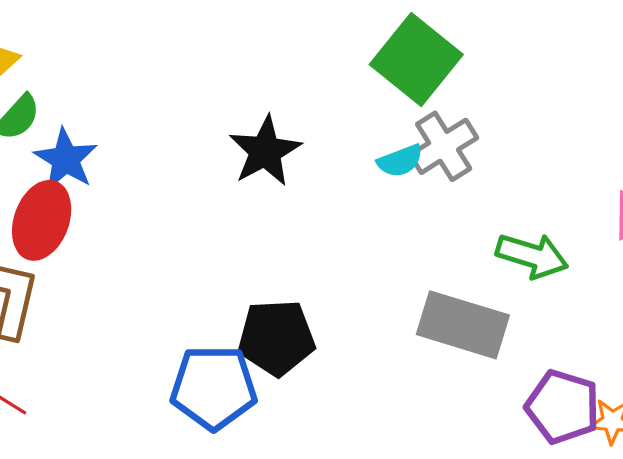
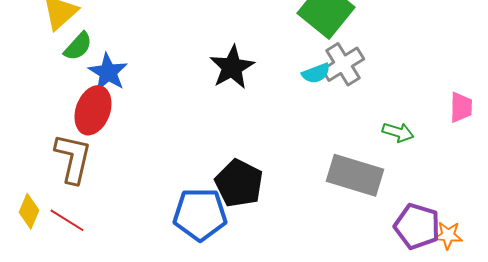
green arrow: (532, 256) -> (398, 132), size x0.7
black pentagon: (276, 338) -> (239, 183), turned 30

